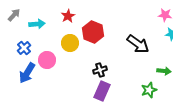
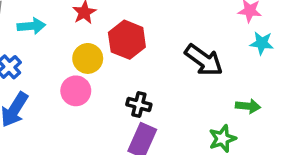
pink circle: (47, 60) -> (76, 91), moved
black cross: (100, 70) -> (139, 104), turned 32

